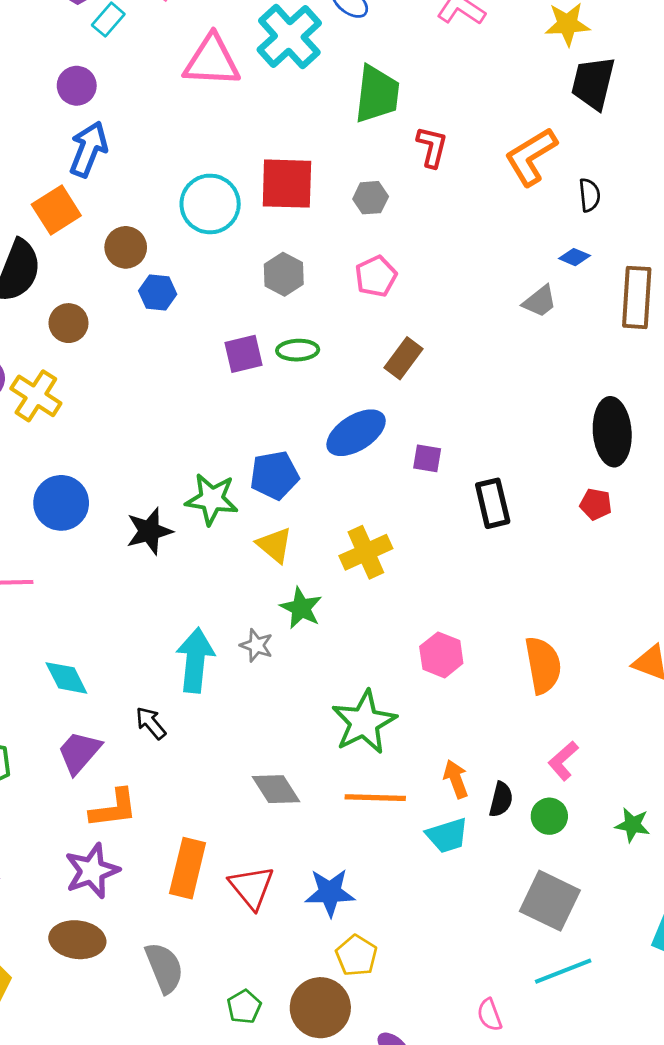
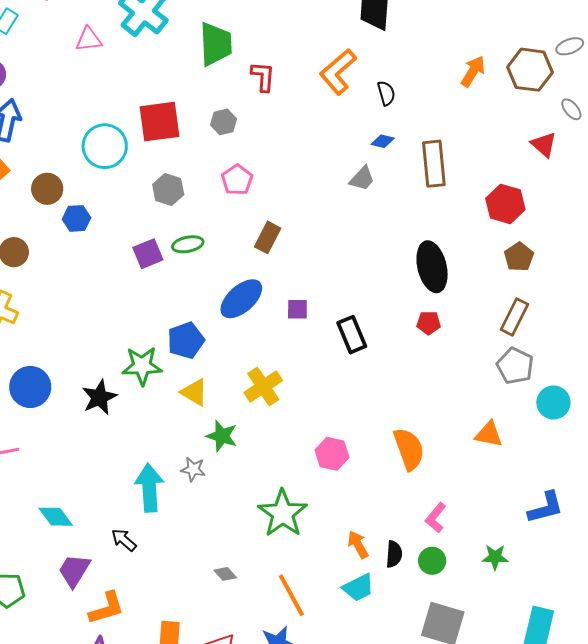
pink triangle: (212, 61) -> (89, 39), size x0.6
gray diamond: (276, 789) -> (225, 574), size x0.6
orange line: (375, 798) -> (291, 595), moved, turned 69

